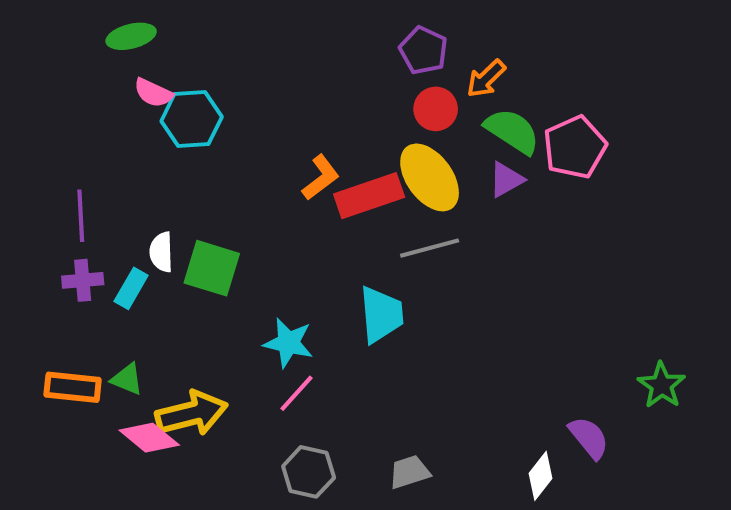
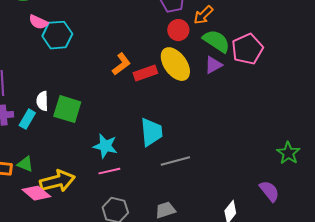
red rectangle: (369, 196) -> (145, 73), size x0.7
gray line: (430, 248) -> (175, 161), moved
green star: (661, 385) -> (288, 153), moved
pink line: (296, 393) -> (109, 171), turned 35
purple semicircle: (589, 438) -> (269, 191), moved

